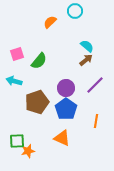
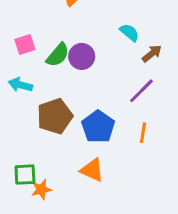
brown arrow: (86, 60) -> (152, 53), moved
purple circle: (66, 88) -> (82, 56), moved
orange line: (96, 121) -> (143, 133), moved

